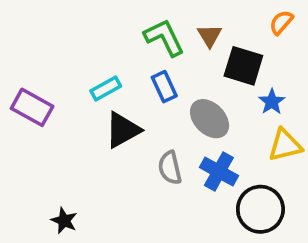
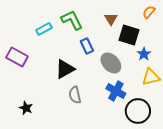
green L-shape: (164, 38) -> (72, 20), moved
cyan rectangle: (106, 88) -> (44, 29), moved
gray semicircle: (170, 168) -> (75, 95), moved
black star: (64, 221) -> (26, 108), moved

